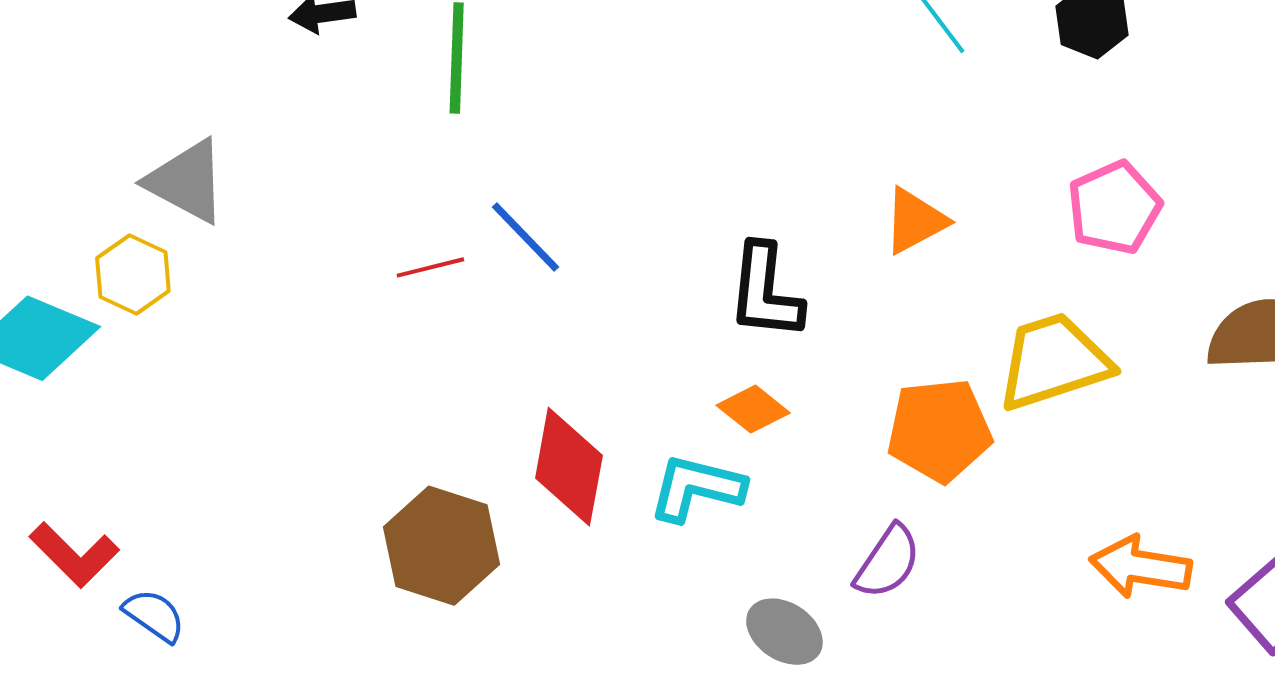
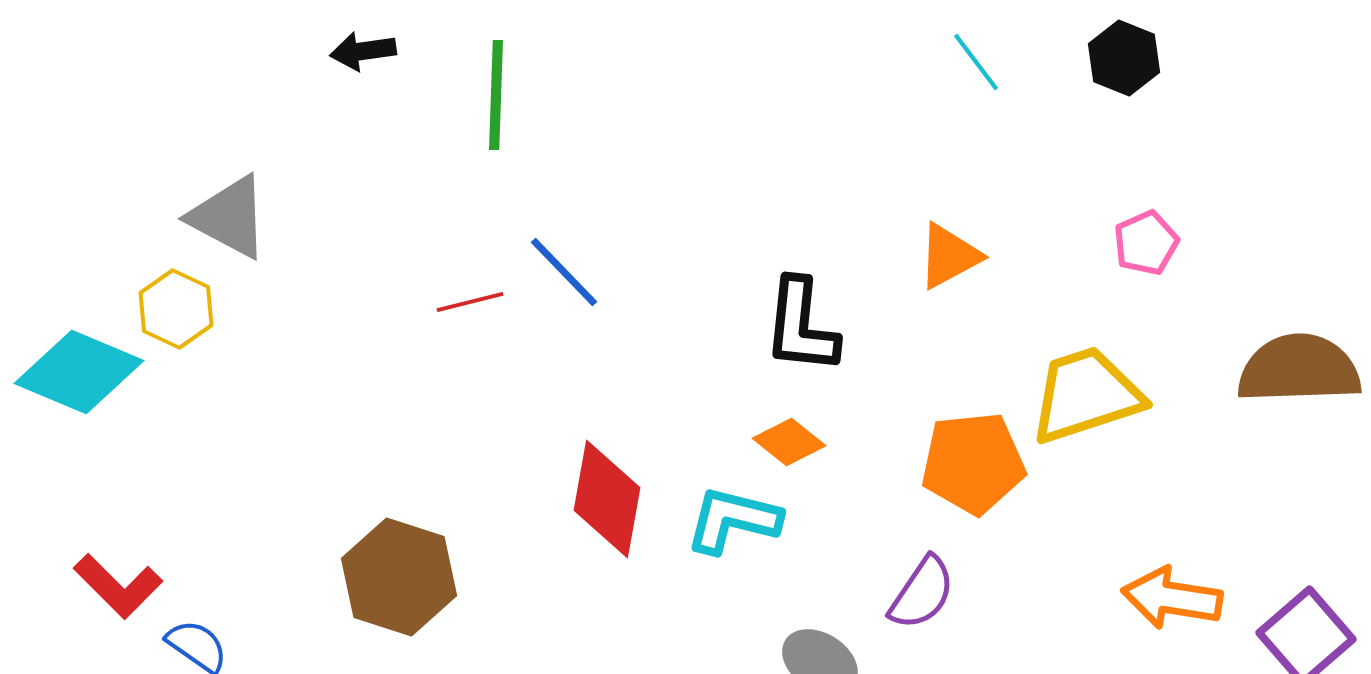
pink pentagon: (1114, 208) -> (1146, 243), size x0.7
brown hexagon: (442, 546) -> (399, 577), moved

